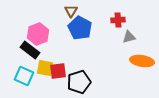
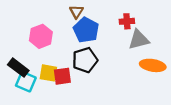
gray triangle: (129, 37) -> (139, 40), size x1.5
black rectangle: (30, 50) -> (18, 68), moved
black pentagon: (79, 82) -> (85, 60), moved

